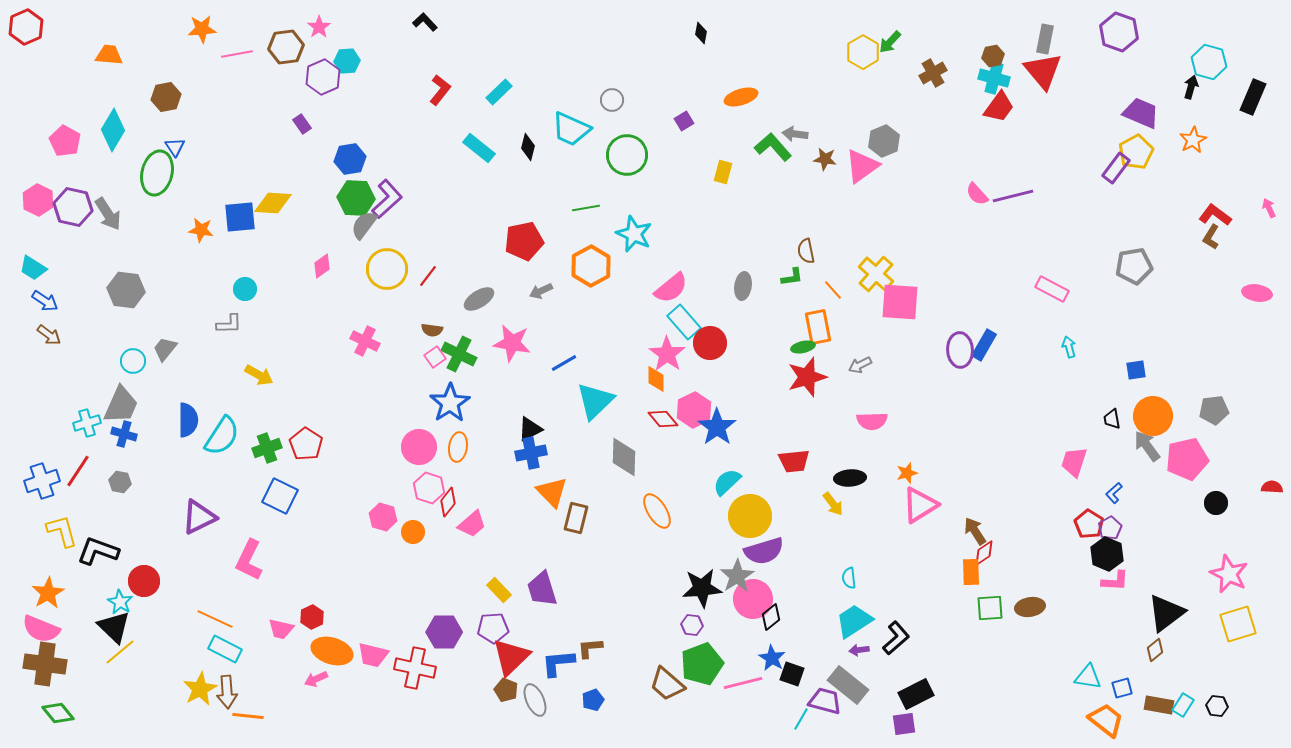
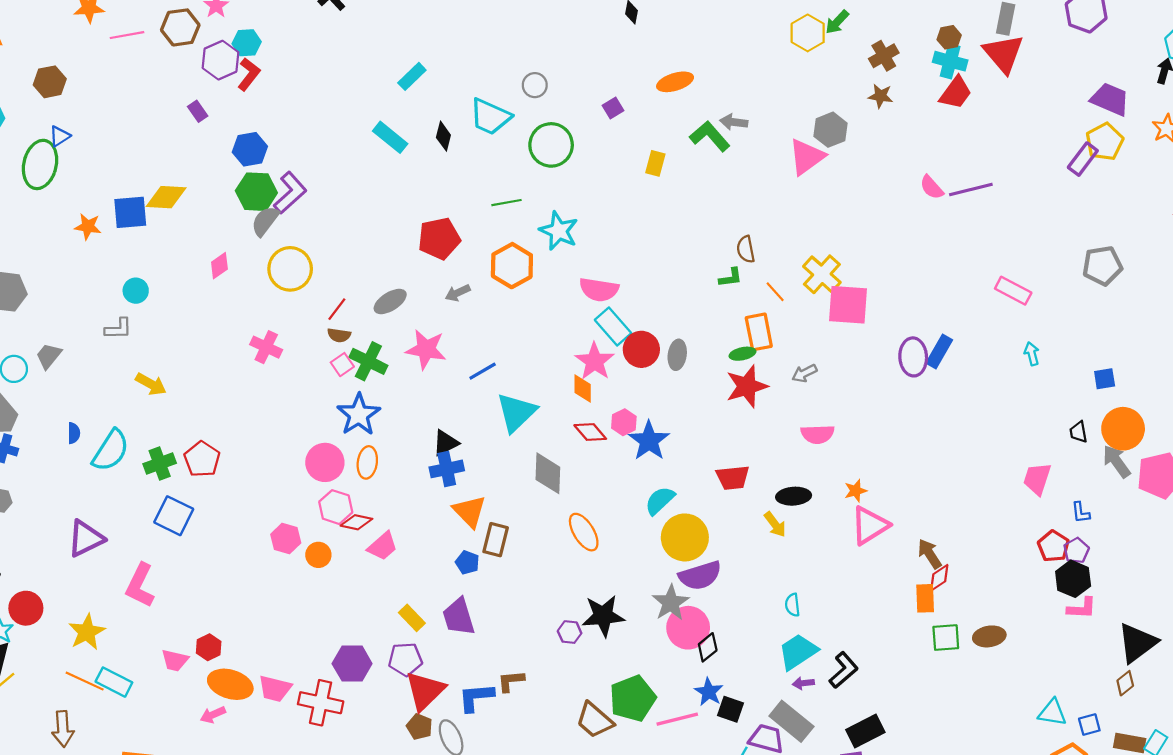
red L-shape: (440, 90) -> (249, 74), moved
blue triangle: (175, 147) -> (60, 136), turned 30
brown star: (825, 159) -> (881, 96), moved
red line: (428, 276) -> (337, 309), moved
gray ellipse: (743, 286) -> (677, 355), moved
pink semicircle: (671, 288) -> (599, 290), turned 48
pink hexagon: (694, 410) -> (624, 422), size x0.7
blue semicircle: (188, 420) -> (74, 433), size x0.6
blue L-shape: (1114, 493) -> (1081, 512), turned -55
red diamond: (448, 502) -> (356, 522), turned 64
black star: (702, 588) -> (603, 616), moved
orange line: (215, 619) -> (85, 681), moved
purple hexagon: (692, 625) -> (570, 632), moved
yellow star: (200, 689) -> (87, 632), moved
brown arrow: (227, 692) -> (63, 729), moved
blue pentagon: (593, 700) -> (467, 562), moved, turned -30

